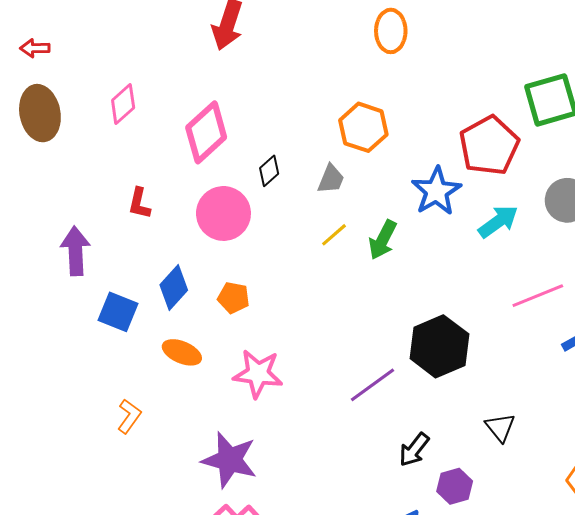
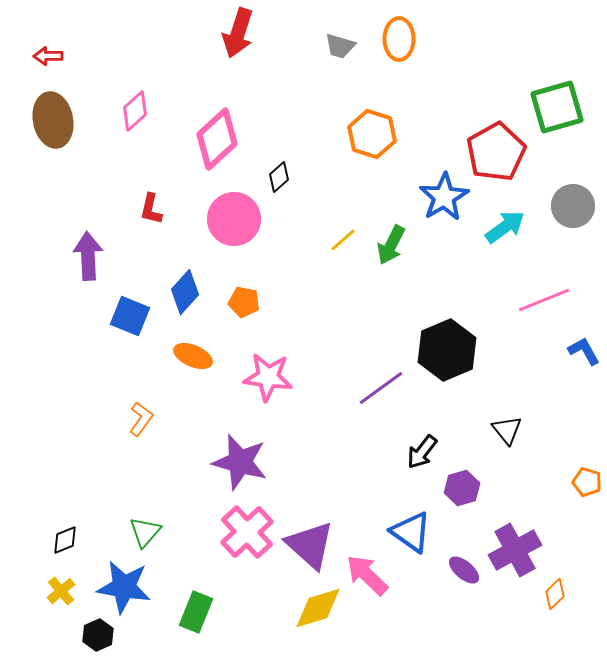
gray trapezoid: (331, 179) -> (340, 46), moved, turned 84

